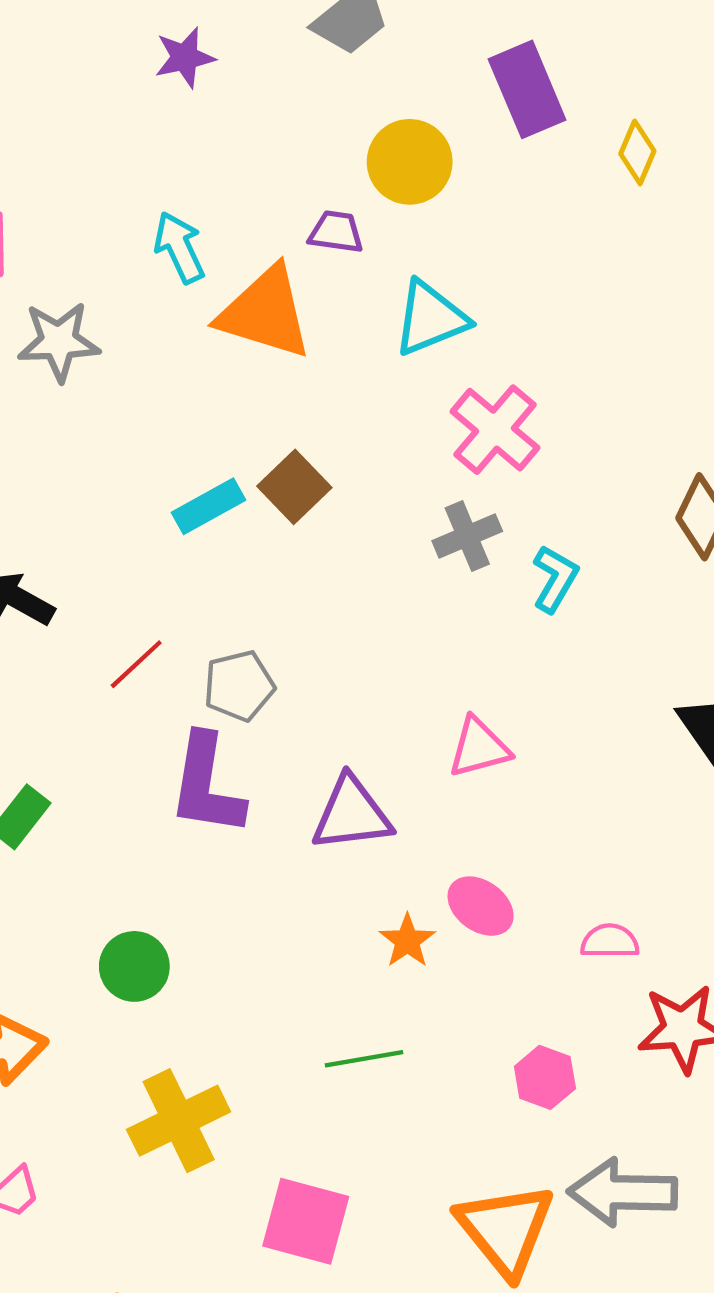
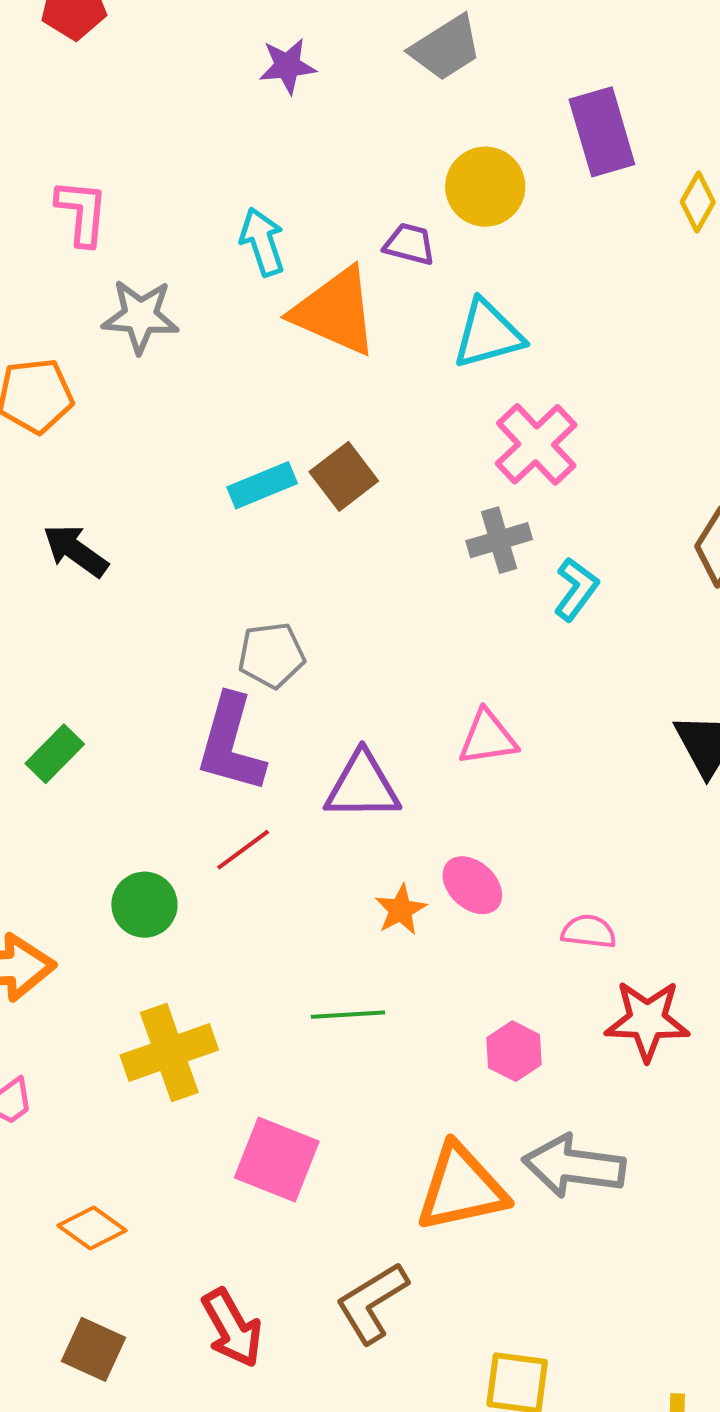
red line: (136, 664) -> (243, 850), moved
orange triangle: (505, 1229) -> (461, 1188), turned 50

